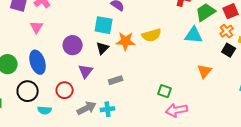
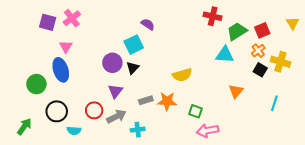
cyan square: (104, 25) -> (134, 45), turned -36
yellow semicircle: (152, 35) -> (182, 75), moved
orange star: (126, 41) -> (167, 101), moved
purple circle: (73, 45) -> (112, 63), moved
blue ellipse: (38, 62) -> (61, 70), moved
gray arrow: (87, 108) -> (116, 116), moved

